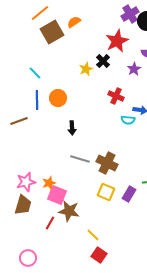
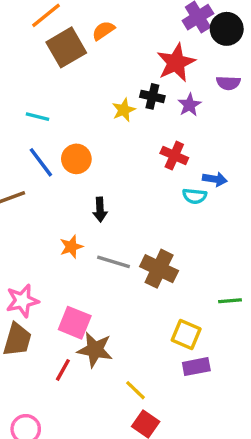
black cross: (103, 61) -> (152, 96), turned -32
purple star: (134, 69) -> (190, 105), moved
cyan line: (35, 73) -> (38, 117), turned -32
blue line: (37, 100) -> (41, 162), turned -36
orange star: (49, 183) -> (71, 247), moved
yellow square: (106, 192) -> (186, 335), moved
purple rectangle: (129, 194) -> (196, 367), moved, turned 49

